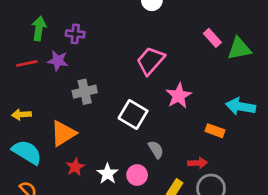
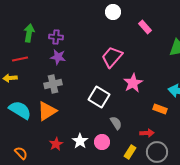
pink rectangle: (212, 38) -> (145, 27), moved
purple star: (58, 61) -> (58, 57), moved
gray cross: (85, 92) -> (53, 84), moved
yellow arrow: (21, 115) -> (10, 78), moved
cyan semicircle: (27, 152) -> (20, 110), moved
red star: (75, 167) -> (56, 144), moved

